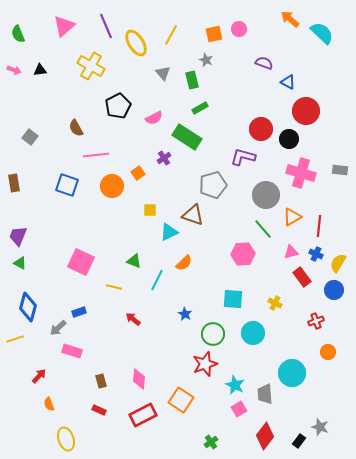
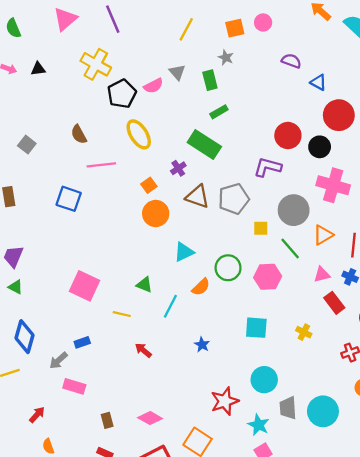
yellow ellipse: (136, 43) -> (139, 134), moved
black pentagon: (118, 106) -> (122, 94), moved
pink semicircle: (154, 118) -> (153, 86), moved
orange circle: (112, 186) -> (156, 214), moved
yellow square: (150, 210) -> (261, 228), moved
brown triangle: (193, 215) -> (198, 197), moved
cyan circle: (253, 333) -> (264, 380), moved
green circle: (213, 334) -> (228, 268), moved
pink diamond: (139, 379) -> (150, 418), turned -65
gray trapezoid: (265, 394) -> (288, 408), moved

